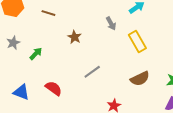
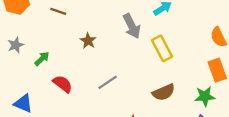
gray arrow: (111, 23) -> (132, 26), size x1.5
red semicircle: (54, 88) -> (63, 84), moved

